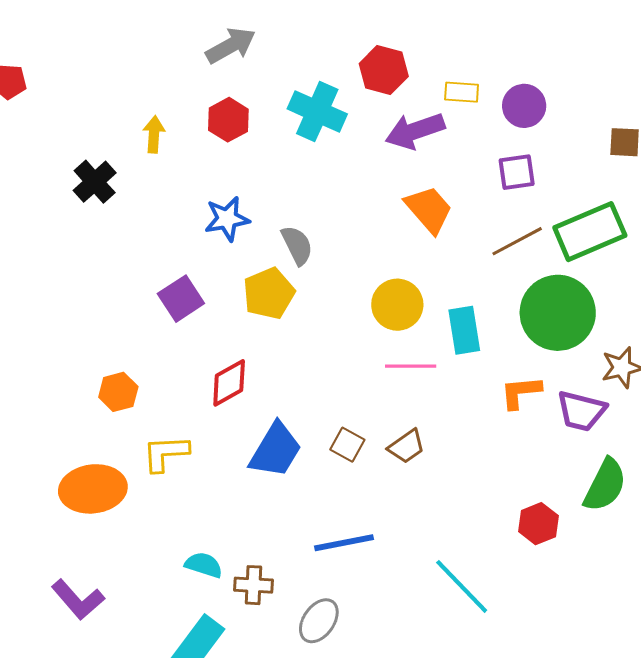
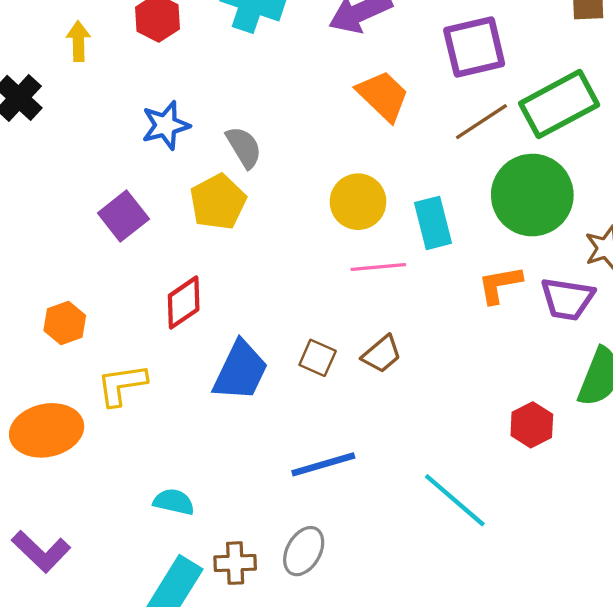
purple square: (517, 172) -> (474, 47), size x1.5
brown cross: (253, 585) -> (235, 563), moved

